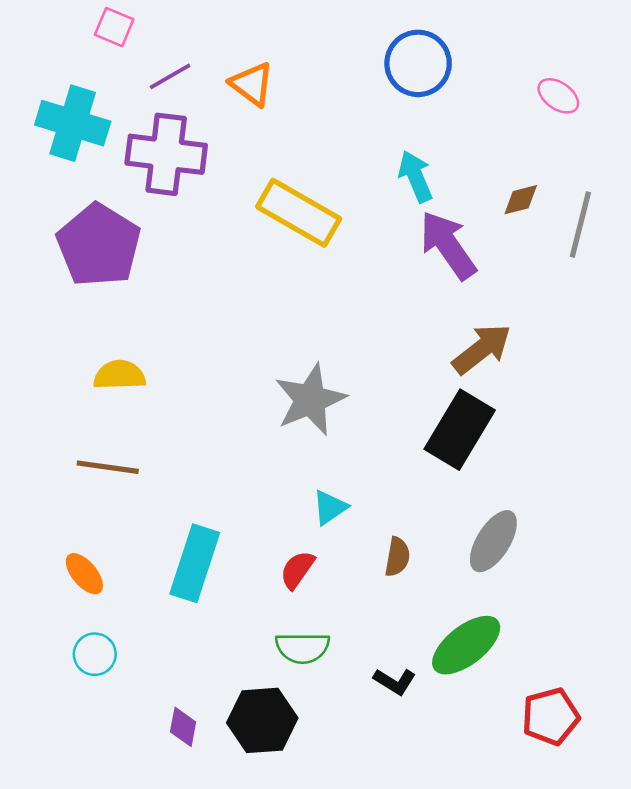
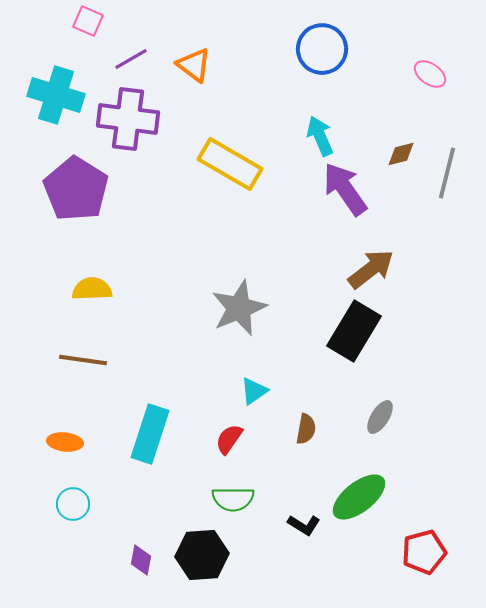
gray ellipse: (493, 541) -> (380, 417), size x0.7
orange ellipse: (84, 574) -> (65, 442), turned -44

